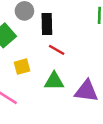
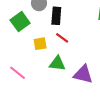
yellow square: (22, 67) -> (40, 44), moved

